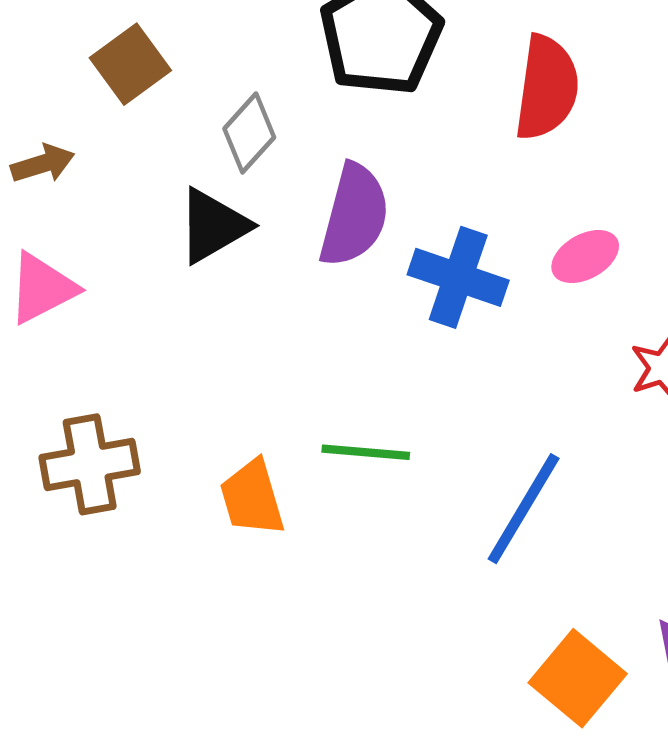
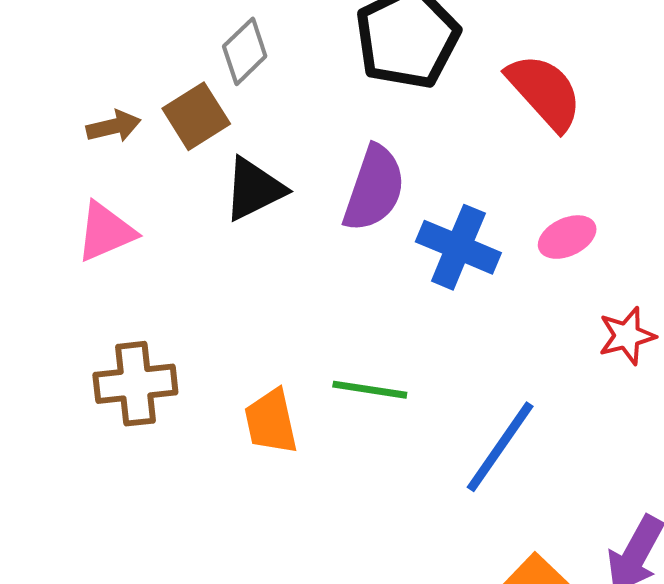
brown square: (130, 64) -> (196, 116), moved
red semicircle: (547, 88) -> (545, 92), turned -54
gray diamond: (249, 133) -> (245, 51), moved

